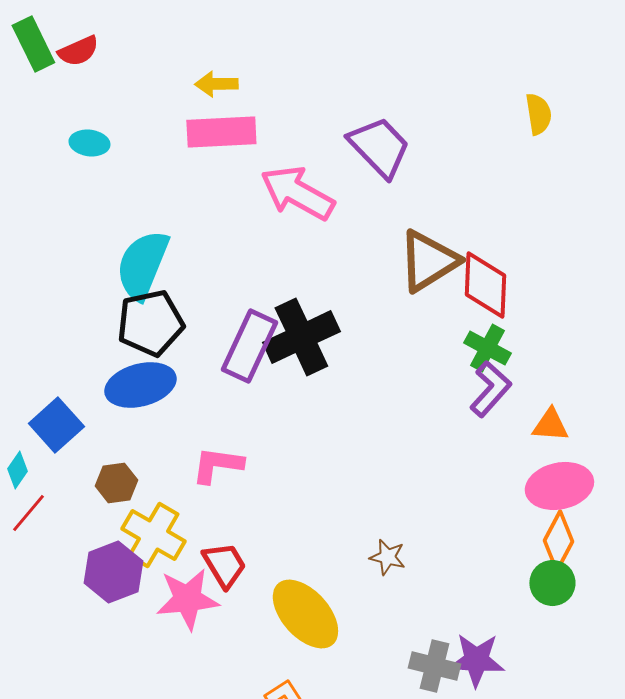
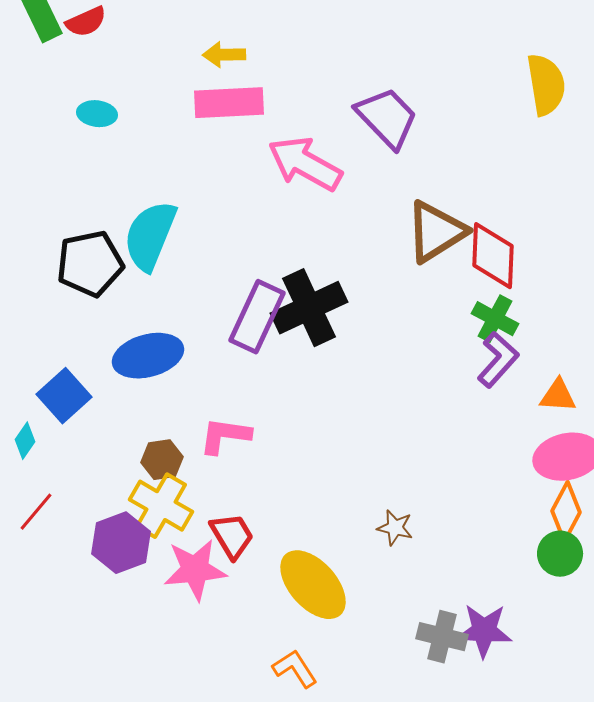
yellow semicircle: (538, 114) -> (546, 85), size x1.5
black pentagon: (150, 323) -> (90, 264), moved
brown hexagon: (116, 483) -> (162, 460), moved
red line: (28, 513) -> (36, 512), moved

